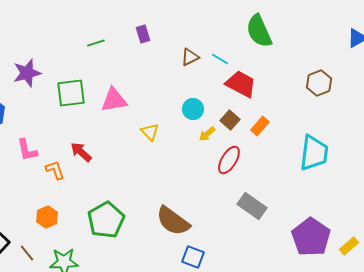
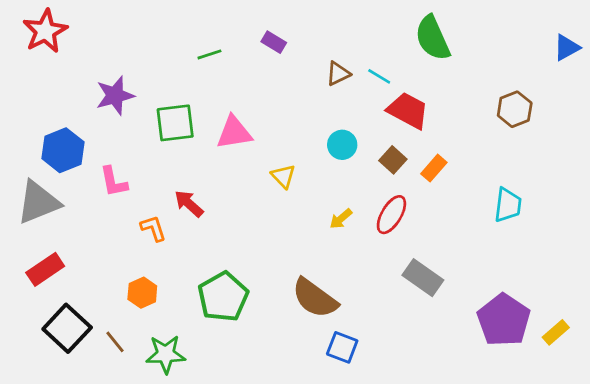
purple rectangle: (143, 34) -> (274, 42), turned -42
yellow arrow: (207, 134) -> (341, 219), moved
pink L-shape: (27, 150) -> (114, 182), moved
cyan trapezoid: (314, 153) -> (508, 205), size x0.7

